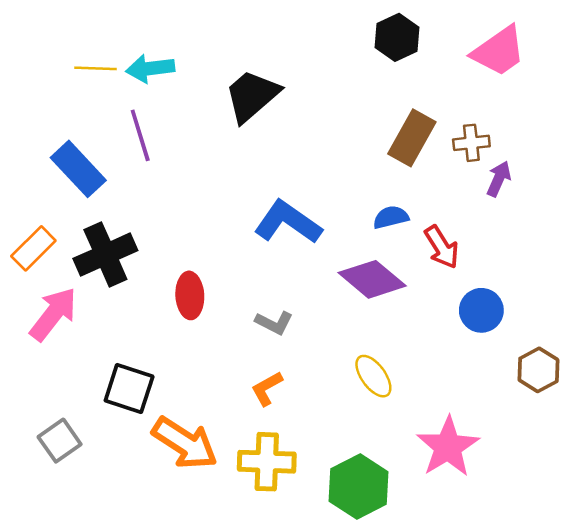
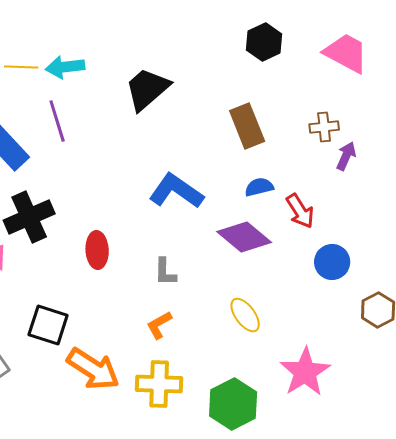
pink trapezoid: (499, 51) -> (346, 53), turned -117
brown rectangle: (412, 138) -> (247, 126), moved, turned -51
gray L-shape: (274, 323) -> (165, 272), turned 64

